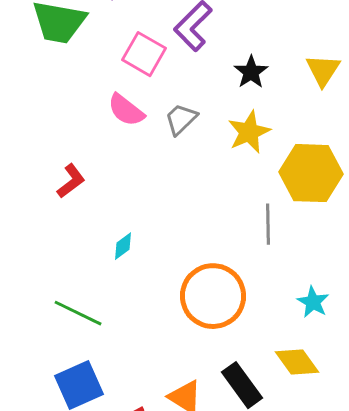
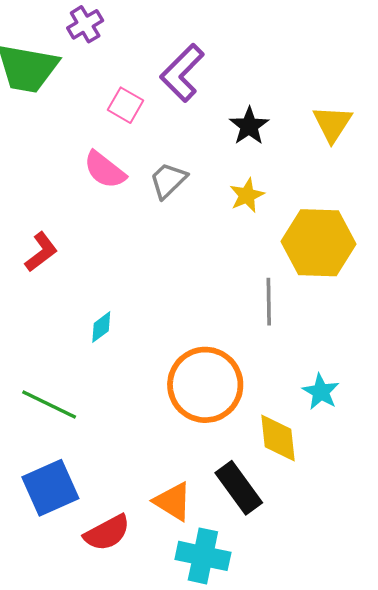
pink square: (144, 54) -> (125, 105), size x0.7
yellow star: (249, 132) -> (247, 195), size x0.7
yellow diamond: (297, 362) -> (278, 438), moved, turned 30

